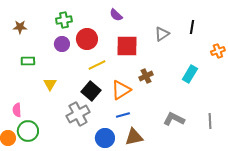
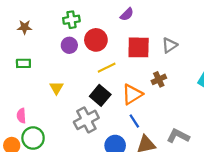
purple semicircle: (116, 15) -> (127, 14), turned -88
gray triangle: (162, 34) -> (170, 45), moved
green rectangle: (28, 61) -> (23, 63), moved
blue line: (123, 115) -> (134, 121), turned 72
gray L-shape: (174, 119) -> (178, 136), moved

